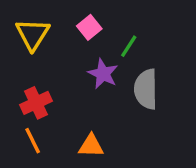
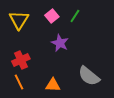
green line: (129, 46) -> (75, 16), moved
gray semicircle: (146, 89) -> (89, 76), moved, turned -50

